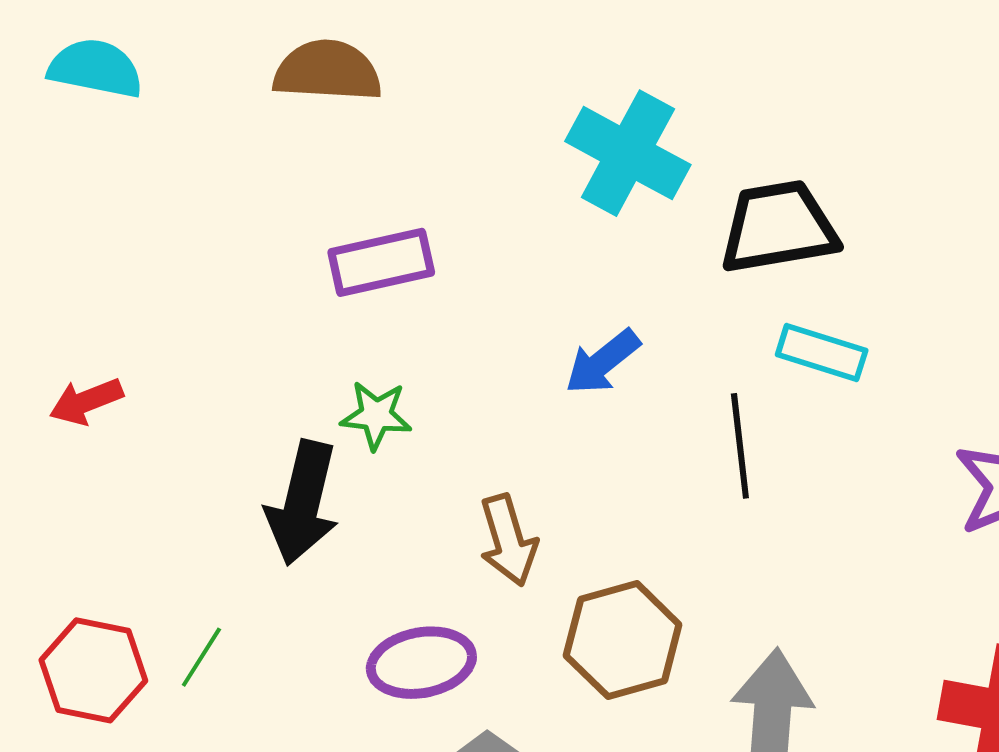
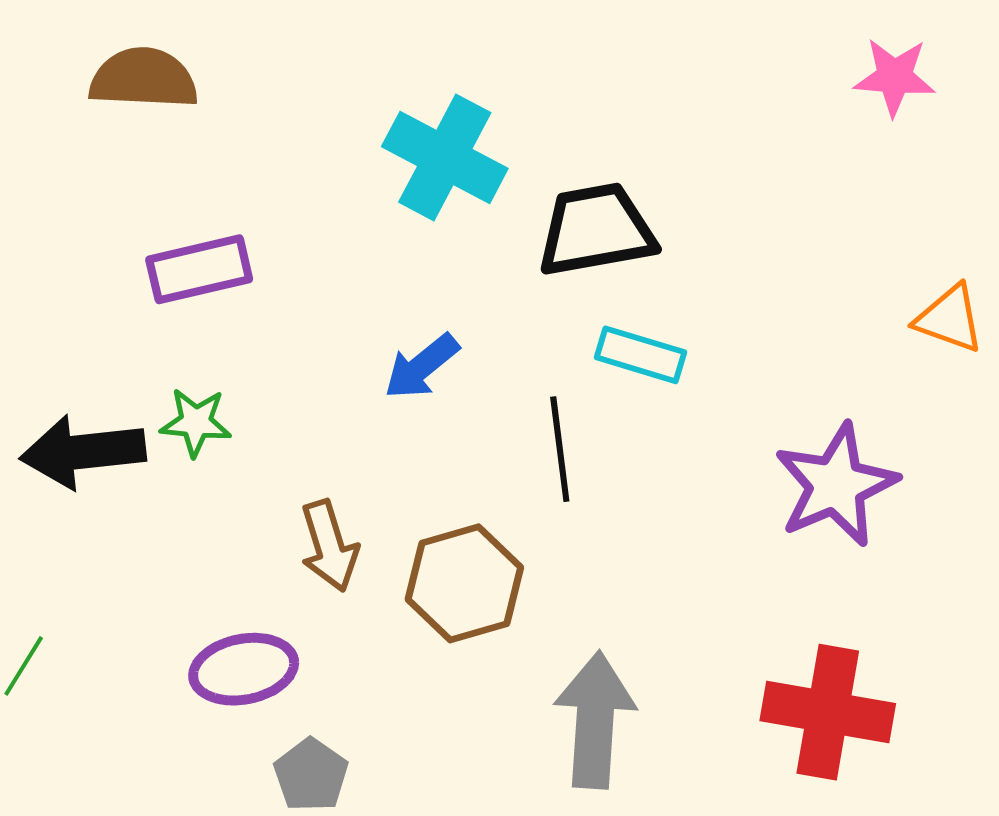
black arrow: (302, 503) -> (83, 452), moved, turned 71
brown hexagon: (623, 640) -> (464, 583), moved

